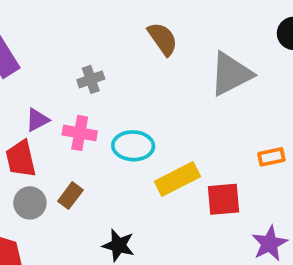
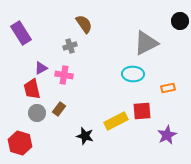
brown semicircle: (163, 39) -> (84, 24), moved
cyan ellipse: (133, 146) -> (133, 74), moved
yellow rectangle: (177, 179) -> (116, 121), moved

